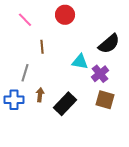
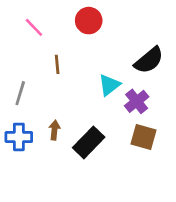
cyan triangle: (80, 62) -> (109, 85), turned -48
gray line: (25, 73) -> (20, 93), moved

